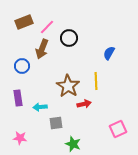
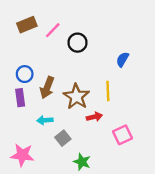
brown arrow: (42, 49) -> (47, 88), moved
purple rectangle: (18, 98) -> (20, 98), moved
gray square: (56, 123) -> (63, 138), turned -32
pink square: (118, 129) -> (122, 135), moved
pink star: (20, 138) -> (22, 155), size x1.5

